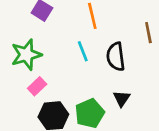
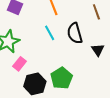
black triangle: (122, 99) -> (98, 50), moved

